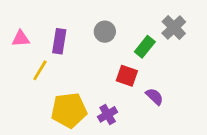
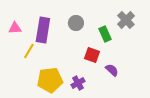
purple rectangle: (59, 41) -> (43, 30), size x1.4
green rectangle: (145, 47) -> (105, 34), turned -63

